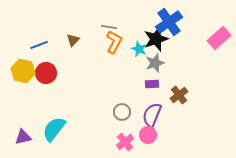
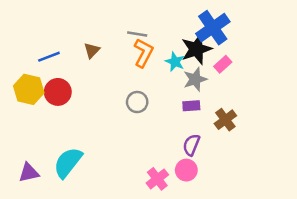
pink rectangle: (219, 38) -> (223, 64), moved, size x0.6
gray circle: (122, 112) -> (137, 102), moved
purple semicircle: (152, 115) -> (191, 145), size x0.7

